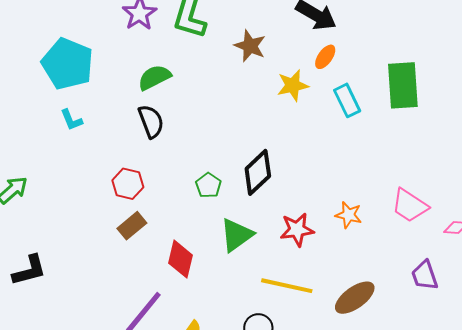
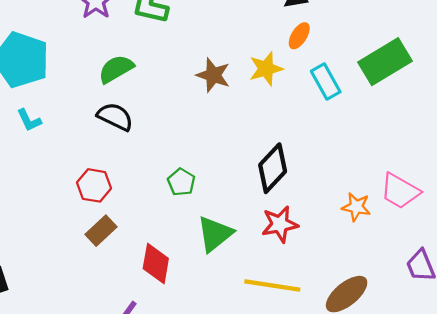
brown star: (250, 46) -> (213, 75), moved
green rectangle: (403, 85) -> (385, 62), turned 66
black semicircle: (151, 121) -> (115, 117), turned -40
black diamond: (258, 172) -> (273, 168), moved
orange star: (349, 215) -> (356, 207), moved

